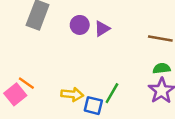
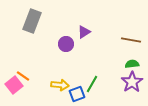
purple circle: (80, 25) -> (66, 44), moved
blue square: (93, 106) -> (77, 94), turned -35

